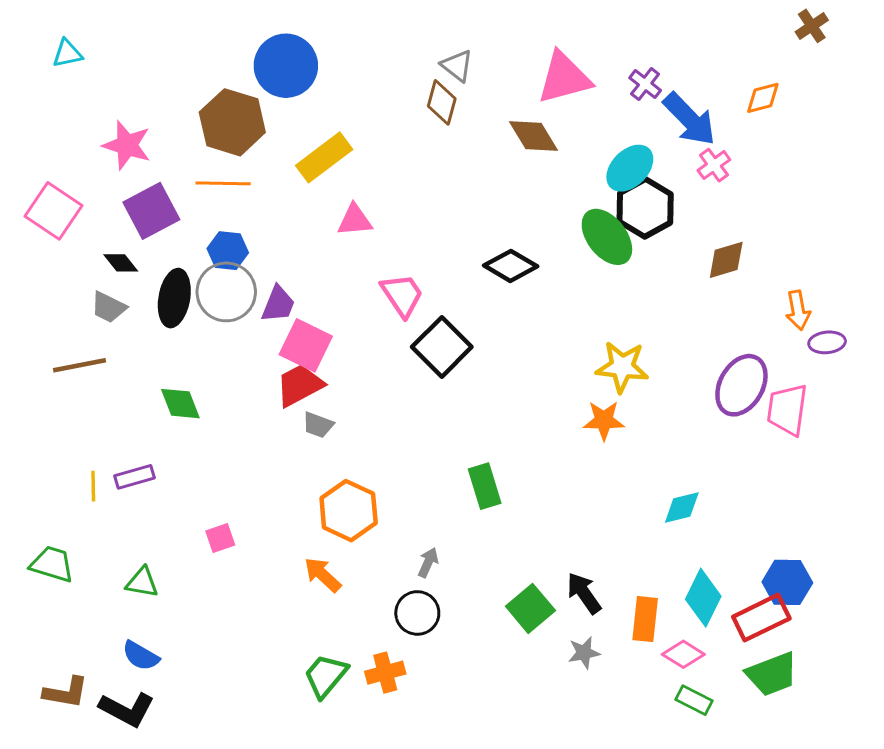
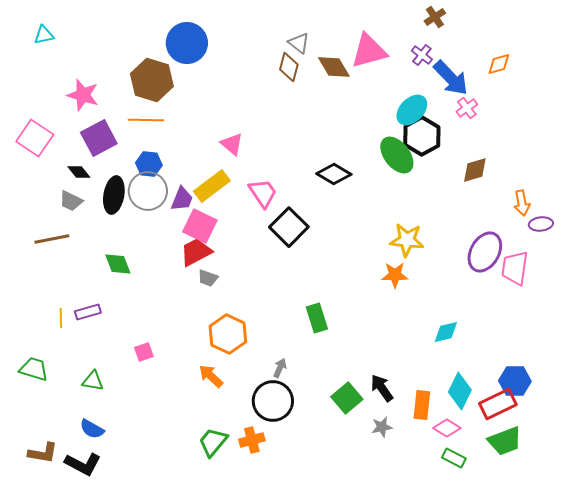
brown cross: (812, 26) -> (435, 17), moved
brown diamond: (534, 136) -> (334, 67), moved
yellow rectangle: (324, 157) -> (212, 186), moved
pink triangle: (355, 220) -> (232, 144), turned 45
black circle: (417, 613) -> (273, 401), size x1.4

